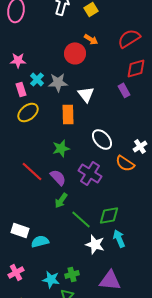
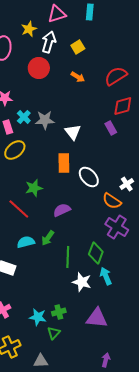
red circle: (75, 53) -> (39, 68), moved
orange rectangle: (68, 114) -> (64, 163), moved
green star: (61, 148) -> (34, 188), moved
purple cross: (90, 173) -> (117, 227), moved
purple semicircle: (58, 177) -> (62, 210), moved, turned -72
green diamond: (109, 215) -> (96, 253), turned -60
green line: (81, 219) -> (68, 257), turned 50
cyan semicircle: (40, 241) -> (26, 242), moved

